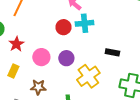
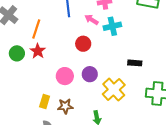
cyan cross: (85, 23) -> (112, 26), moved
red star: (16, 44) -> (38, 51), moved
yellow rectangle: (13, 71) -> (45, 102), moved

